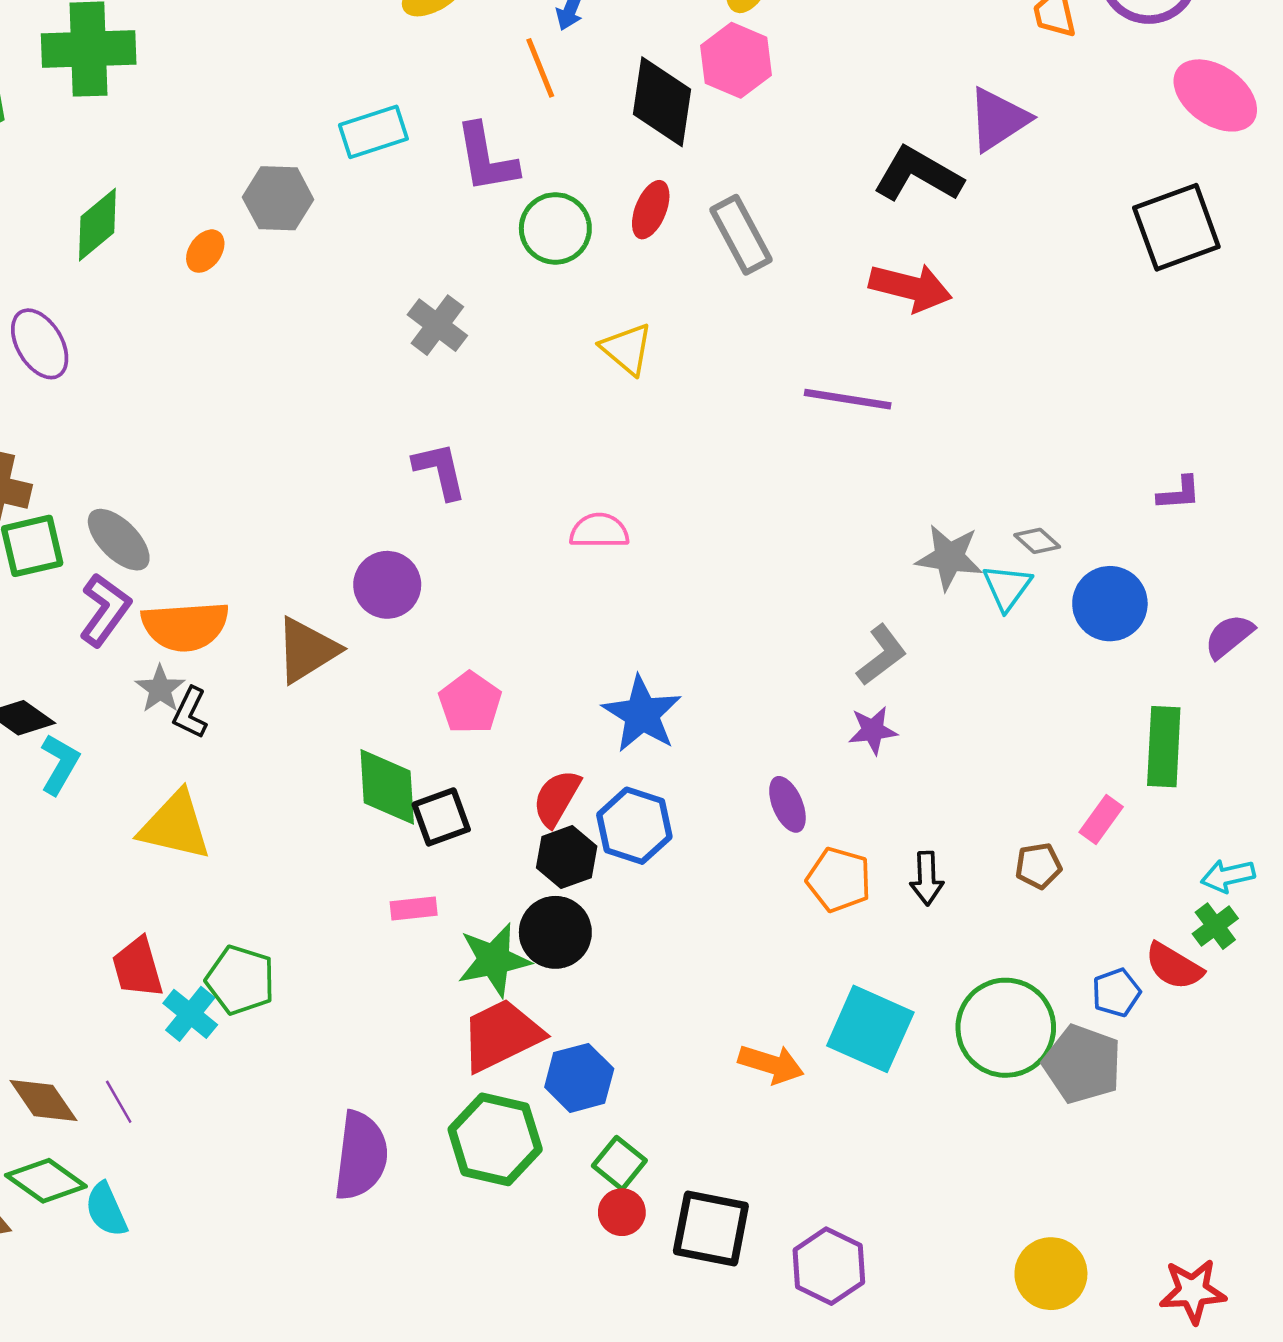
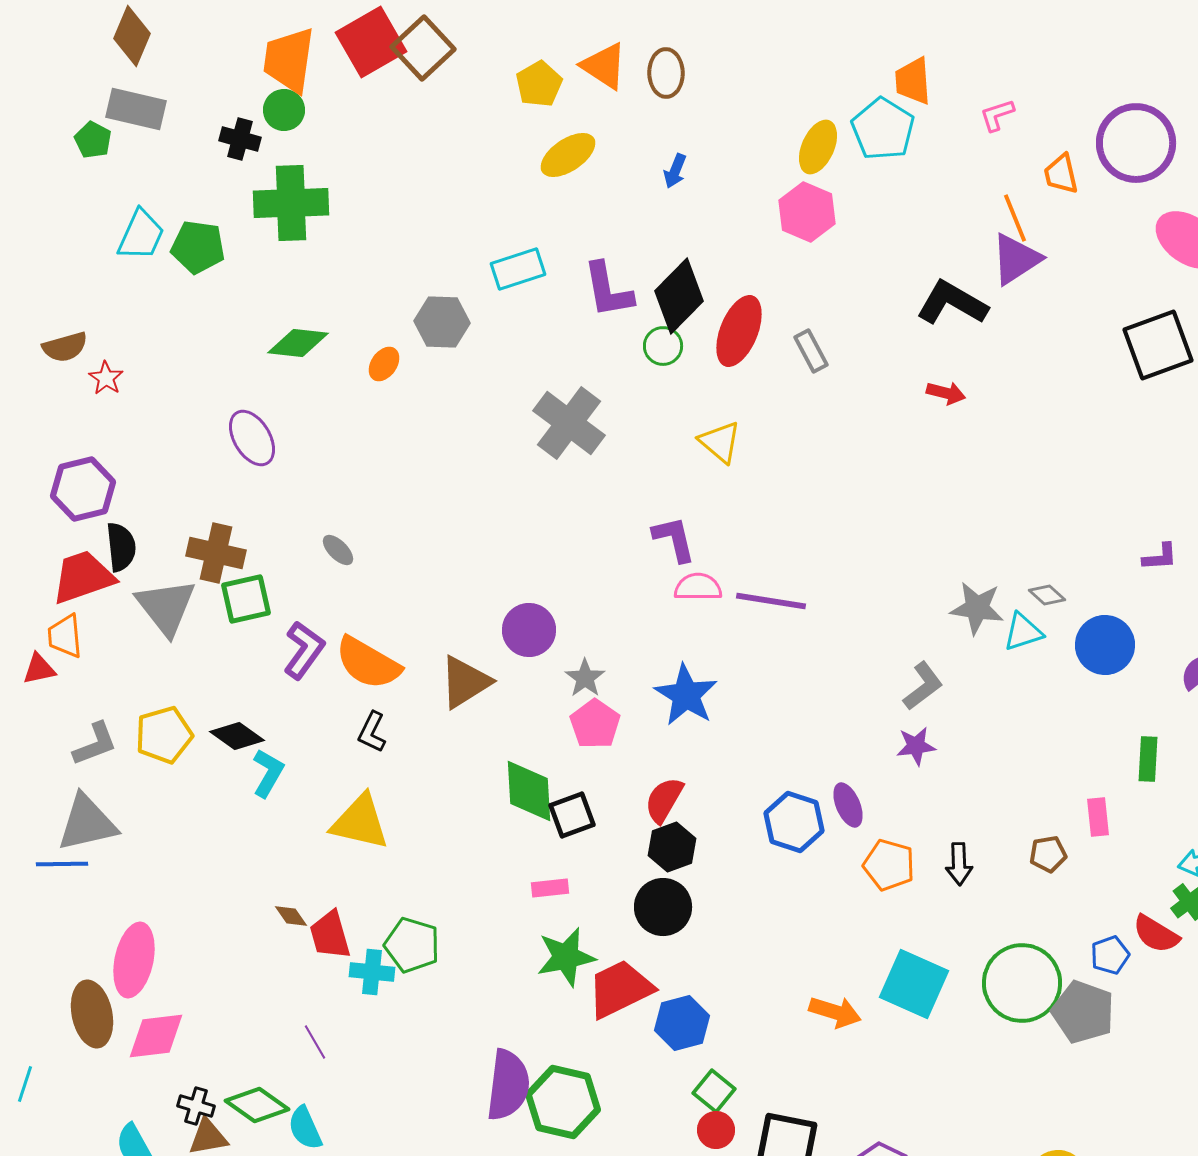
orange line: (540, 68) -> (1015, 218), moved
black diamond: (662, 102) -> (679, 296), moved, turned 36
red ellipse: (651, 210) -> (739, 331), size x1.5
green diamond: (97, 225) -> (298, 343), turned 46
green circle: (555, 228) -> (663, 346), size x0.7
gray rectangle: (741, 235) -> (811, 351), size x0.7
red arrow: (910, 287) -> (946, 393), size x0.6
gray cross: (437, 325) -> (569, 423), size x1.5
purple line: (848, 399) -> (771, 601), moved
purple L-shape: (440, 471) -> (674, 539), moved
gray ellipse: (119, 540) -> (338, 550), moved, size x0.6
cyan triangle: (1007, 587) -> (1023, 632), turned 36
orange semicircle: (185, 626) -> (368, 663), turned 34
gray star: (160, 689) -> (585, 678), moved
blue star: (642, 714) -> (686, 695), moved
green rectangle: (1164, 747) -> (1148, 759), size x0.7
pink rectangle: (1101, 819) -> (1098, 817), turned -42
blue hexagon: (634, 826) -> (794, 822), moved
green star: (494, 960) -> (566, 957), moved
cyan cross: (190, 1014) -> (372, 972), turned -33
brown diamond: (43, 1100) -> (291, 916), moved, size x0.6
green hexagon: (495, 1139) -> (563, 1102), moved

